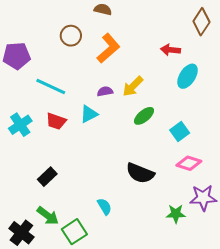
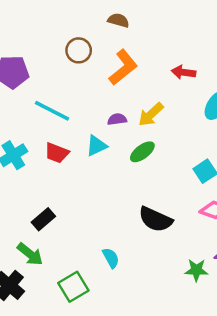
red arrow: (170, 50) -> (183, 72), moved
green ellipse: (144, 116) -> (142, 152), moved
green arrow: (48, 216) -> (30, 254), moved

